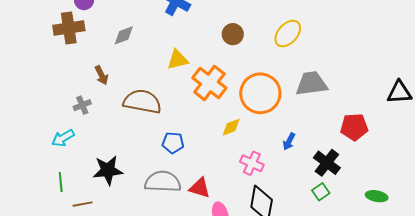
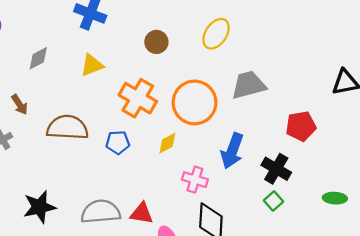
yellow triangle: (178, 60) -> (92, 65), moved
blue arrow: (289, 142) -> (232, 151), size x1.8
blue pentagon: (173, 143) -> (118, 142), moved

